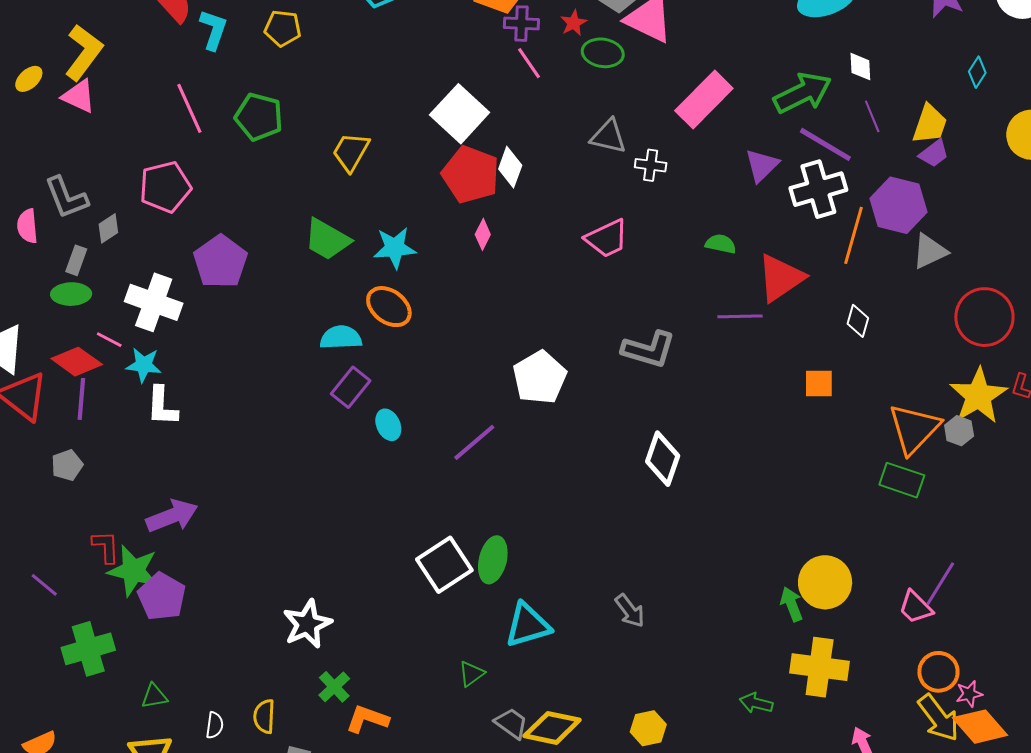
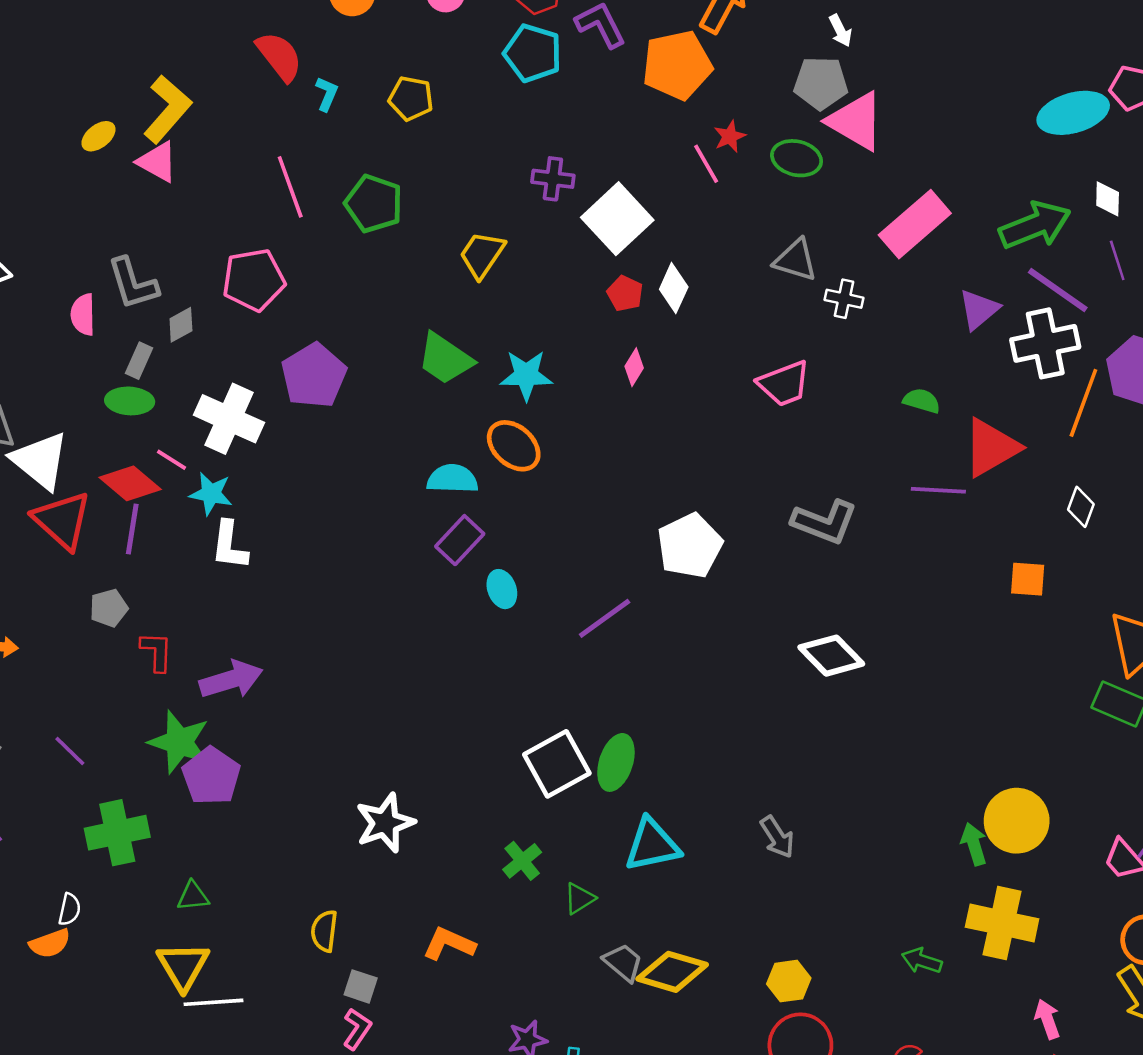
red star: (574, 23) -> (730, 136), moved
purple cross: (521, 24) -> (553, 179), moved
cyan L-shape: (213, 30) -> (327, 94), size x0.7
red pentagon: (471, 175) -> (625, 293), size x0.5
white diamond: (663, 459) -> (831, 656), turned -68
red L-shape: (106, 547) -> (157, 652), moved
green cross: (334, 687) -> (522, 861), moved
white semicircle: (215, 725) -> (69, 909), moved

